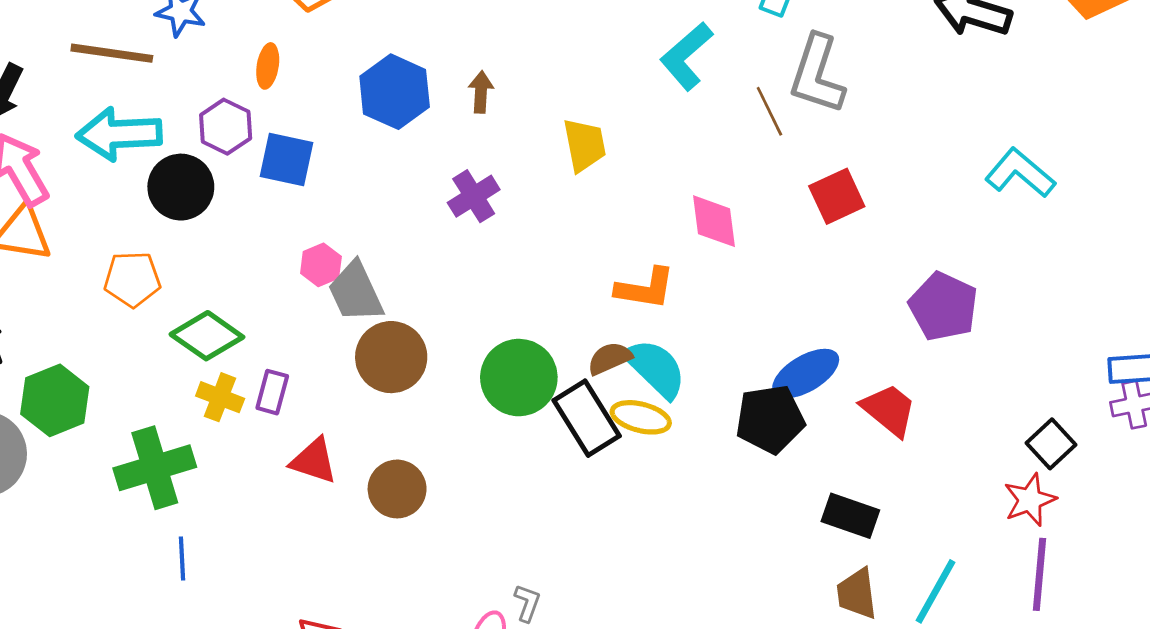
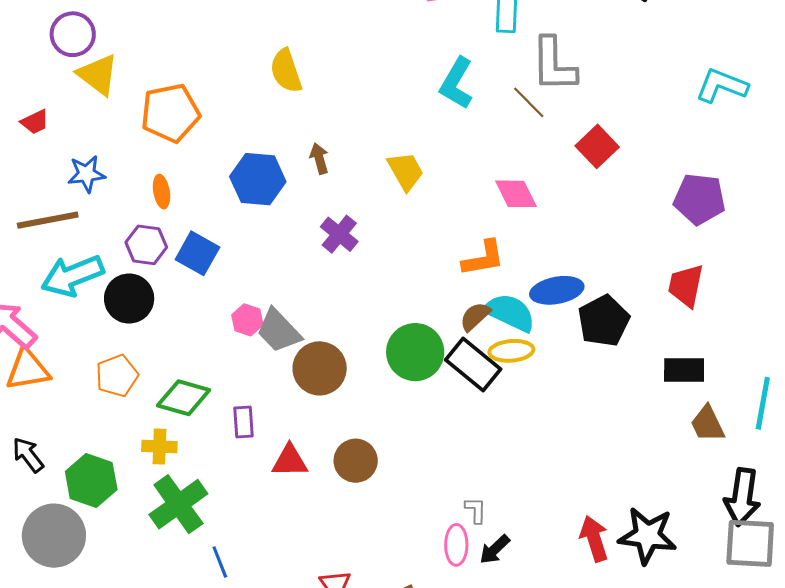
blue square: (286, 159) -> (197, 253), turned 36
blue ellipse: (806, 374) -> (557, 290), moved, turned 39
yellow cross: (220, 397) -> (159, 447), moved
red trapezoid: (889, 410) -> (686, 286), turned -99

